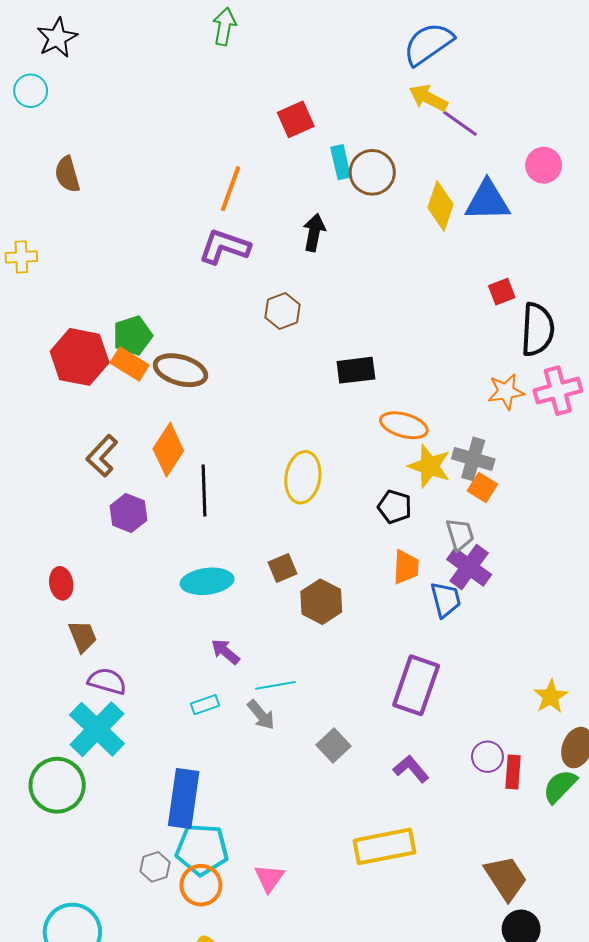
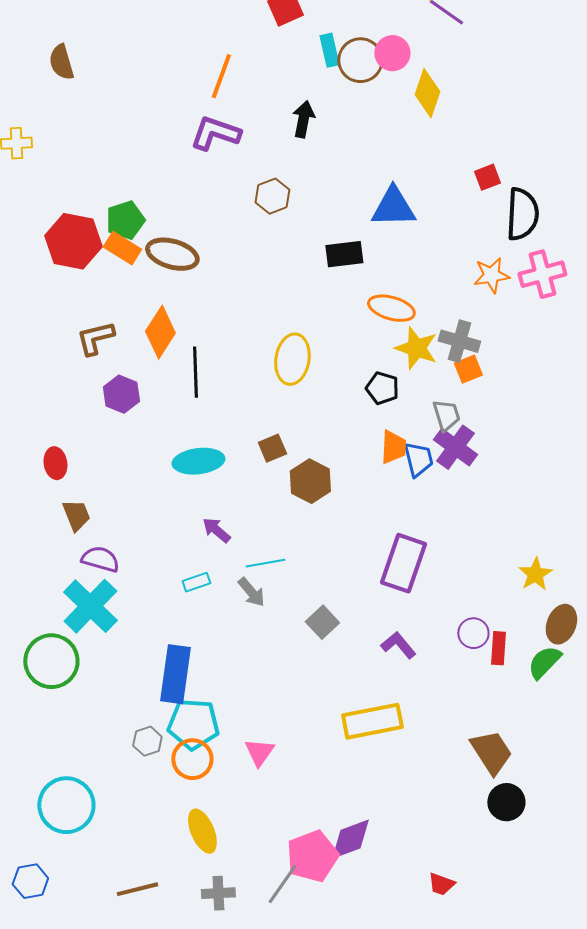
pink circle: (544, 165) -> (392, 53), moved
blue triangle: (487, 201) -> (393, 207), moved
brown L-shape: (102, 456) -> (95, 338), turned 33
orange square: (482, 487) -> (468, 369), turned 36
blue trapezoid: (446, 600) -> (418, 459), moved

